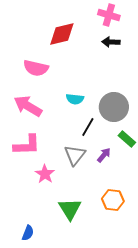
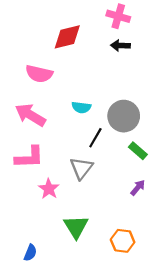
purple arrow: (104, 155) -> (138, 188), moved
orange hexagon: (113, 200) -> (123, 241), moved

